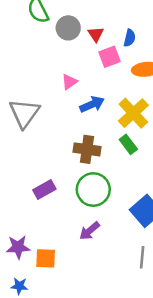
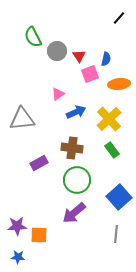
gray triangle: (24, 113) -> (22, 119), turned 48
green rectangle: (128, 144) -> (112, 150), moved
purple rectangle: (44, 190) -> (39, 163), moved
purple arrow: (90, 231) -> (74, 213), size x1.4

